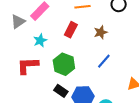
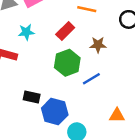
green hexagon: (64, 64) -> (67, 63), moved
black rectangle: (61, 91) -> (32, 97), turned -40

